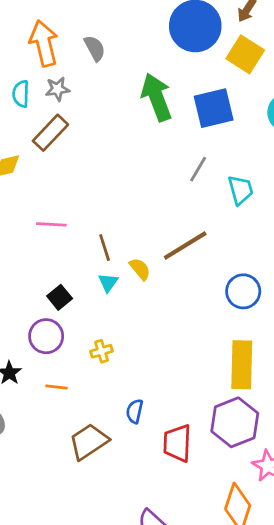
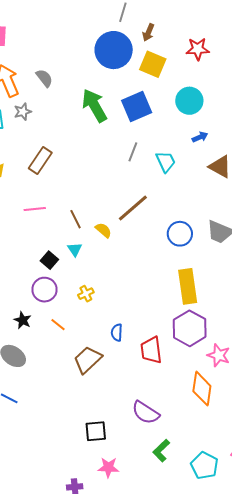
brown rectangle: (50, 133) -> (40, 161), moved
cyan triangle: (108, 283) -> (75, 249), moved
orange line: (56, 387) -> (58, 325), turned 42

